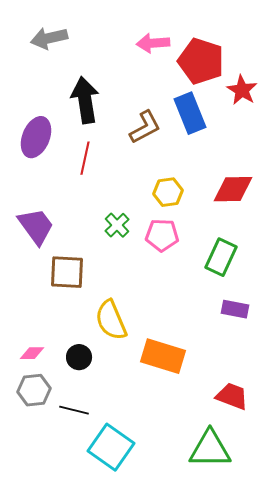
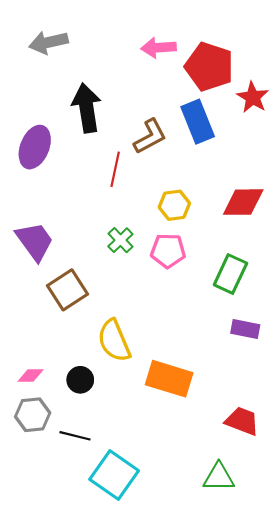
red line: (85, 158) -> (115, 169), moved
brown square: (67, 272) -> (68, 290), turned -36
green triangle: (210, 449) -> (219, 477), size x0.7

